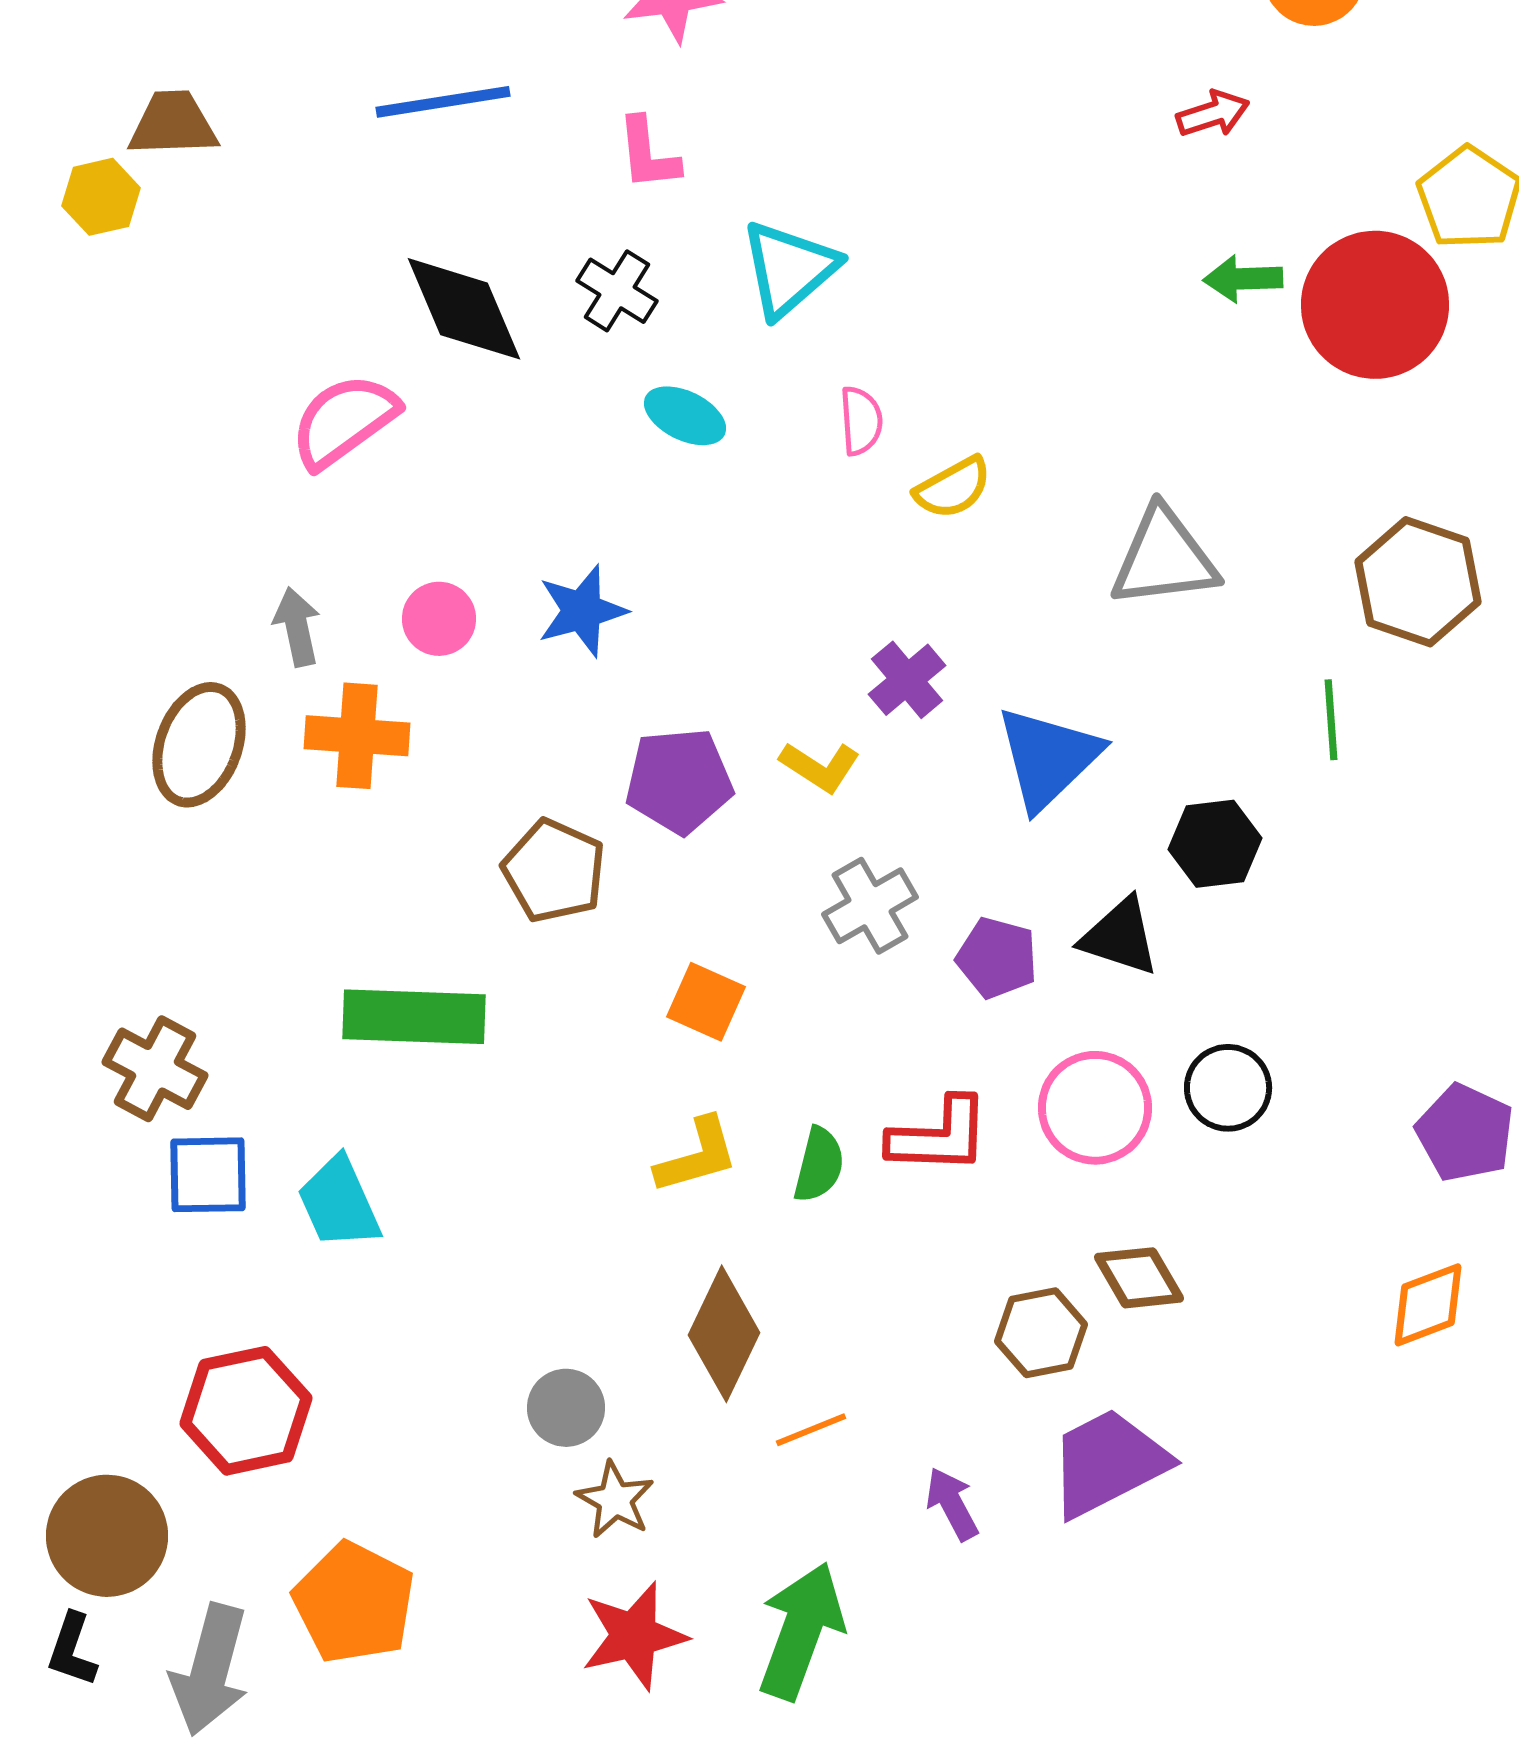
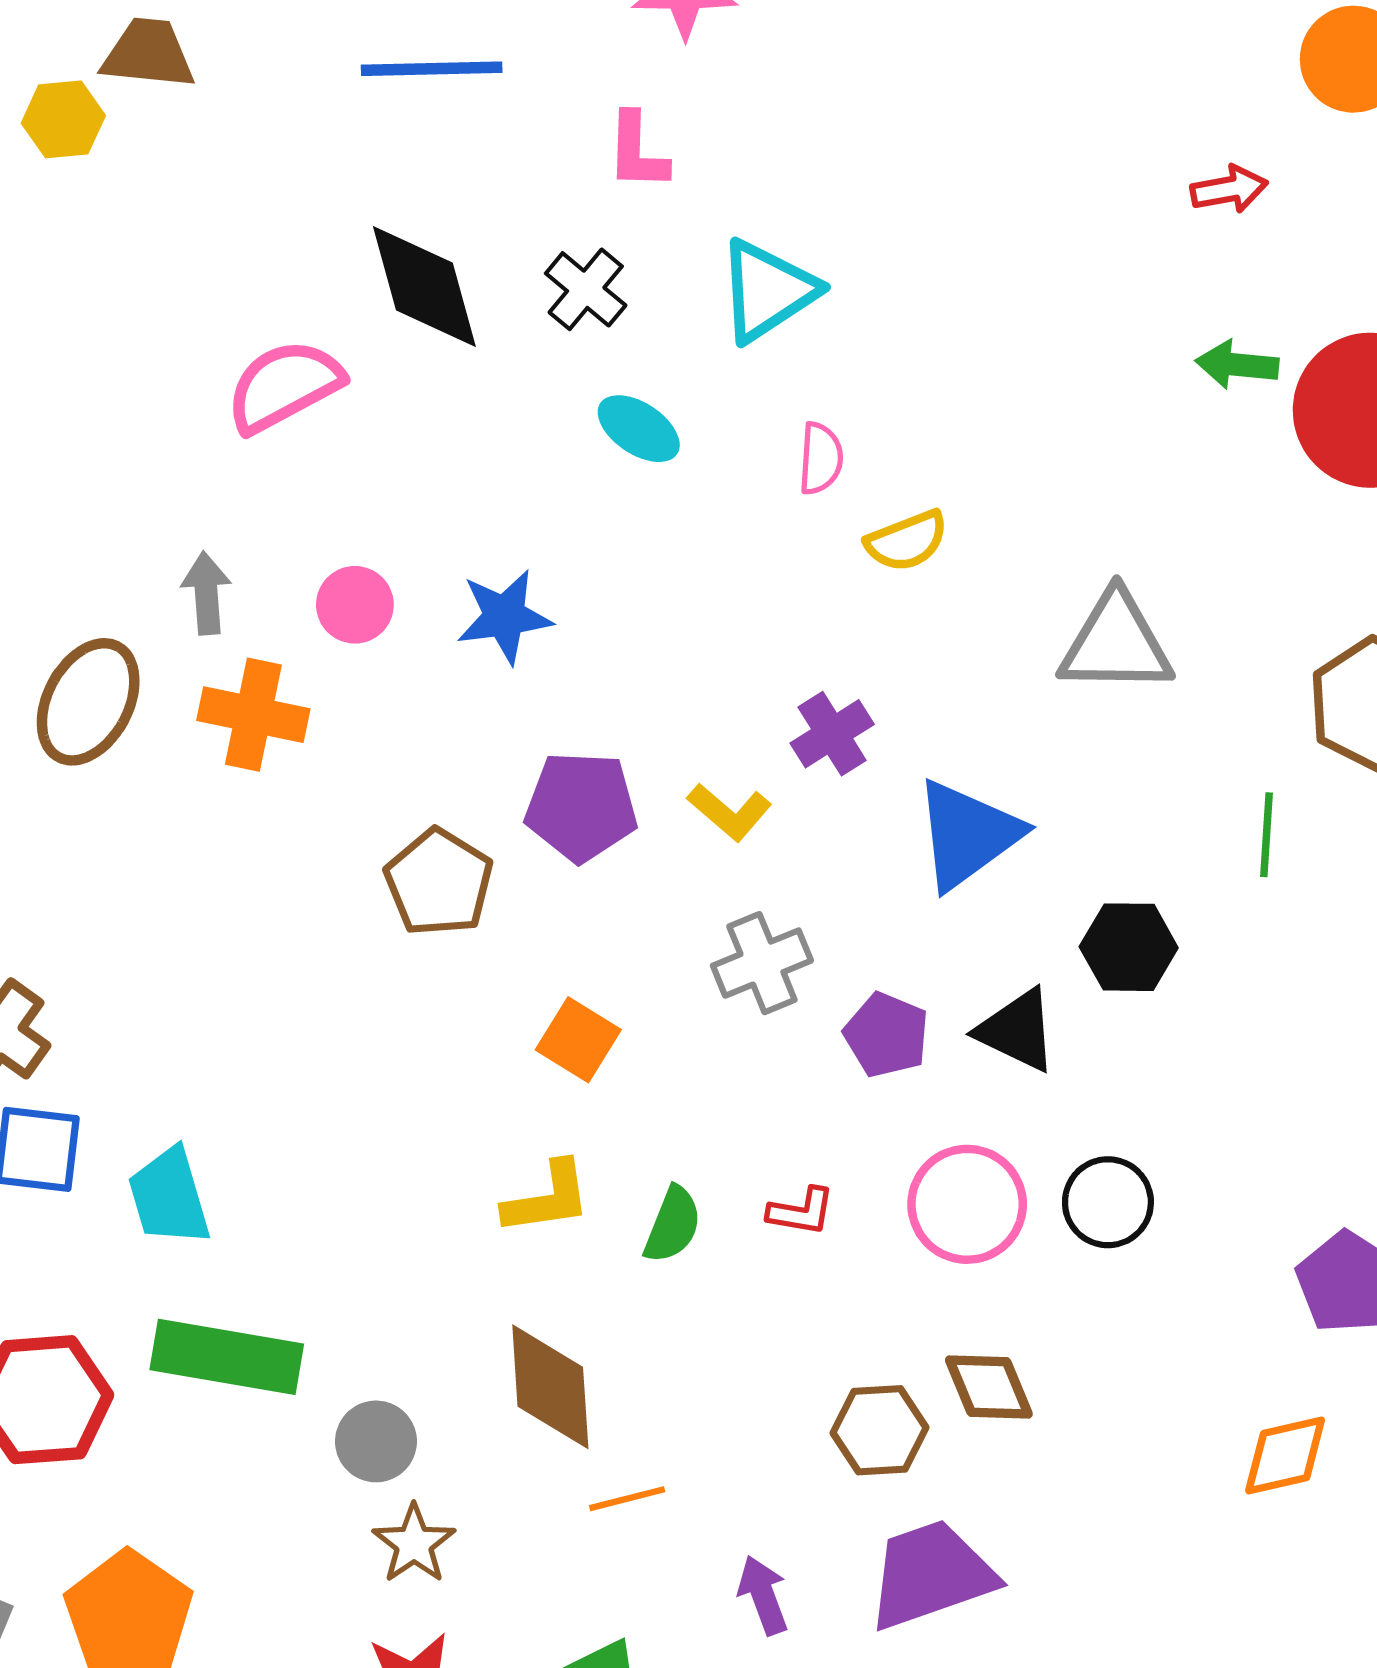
green rectangle: (414, 1017) -> (227, 1357), moved
red L-shape: (939, 1136) -> (801, 1211), size x0.6
brown diamond: (724, 1334) -> (550, 1387), turned -37

